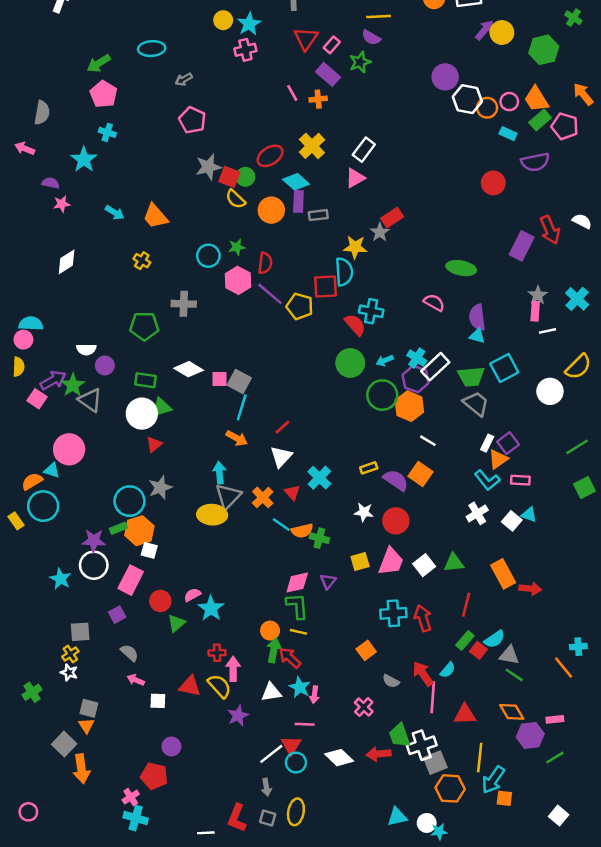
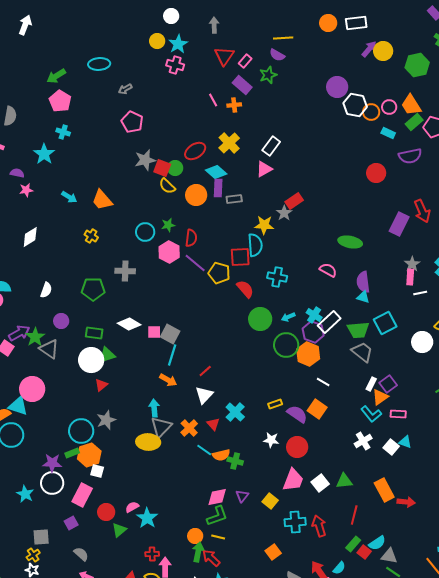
pink cross: (245, 50) -> (175, 65), turned 30
red semicircle: (355, 325) -> (245, 289), moved
white semicircle: (86, 349) -> (46, 290), moved, turned -70
cyan triangle: (52, 470) -> (18, 406), size x1.5
yellow square: (360, 562) -> (270, 501), moved, turned -35
green L-shape: (297, 606) -> (217, 516), turned 75

